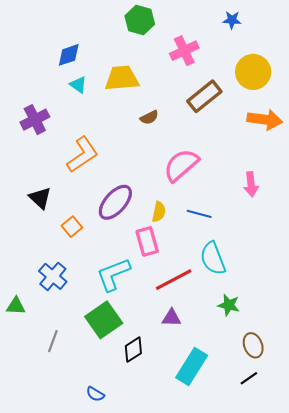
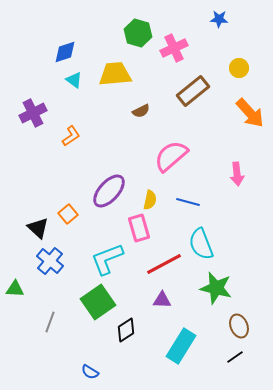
green hexagon: (140, 20) -> (138, 33), moved
yellow circle: (253, 72) -> (239, 68), size x0.6
orange arrow: (265, 120) -> (250, 113), turned 40
orange L-shape: (83, 155) -> (71, 136), moved, size x0.6
black triangle: (40, 198) -> (38, 228), moved
green star: (229, 305) -> (216, 288), size x1.5

